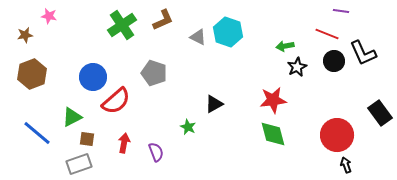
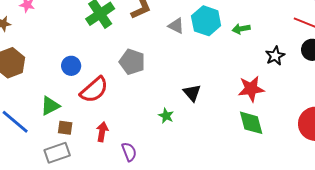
green arrow: (285, 46) -> (241, 29), moved
blue circle: (93, 77) -> (71, 66), size x0.7
black triangle: (214, 104) -> (192, 93), turned -42
purple semicircle: (156, 152) -> (129, 152), moved

